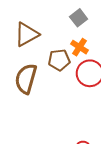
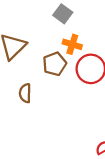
brown semicircle: (26, 79) -> (25, 93), size x0.6

